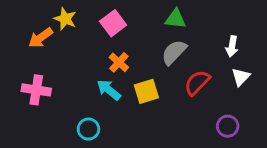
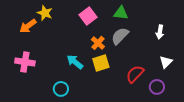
pink square: (113, 23) -> (88, 16), moved
orange cross: (119, 62) -> (98, 43), moved
white triangle: (241, 77) -> (166, 62), moved
red semicircle: (197, 83) -> (135, 74), moved

